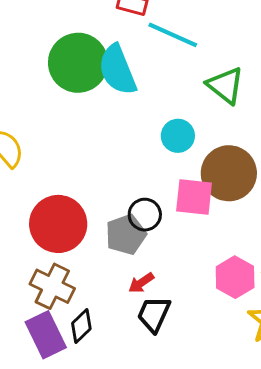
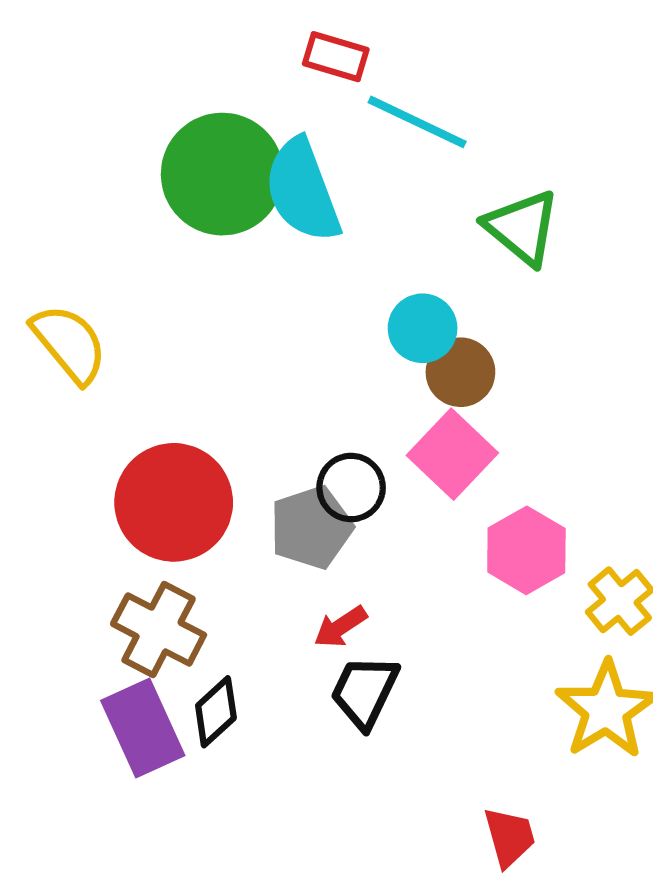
brown circle: (229, 173) -> (460, 372), moved, size x0.6
pink square: (194, 197) -> (452, 454), turned 36
pink hexagon: (235, 277) -> (526, 550), moved

